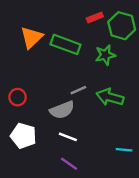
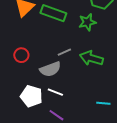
red circle: (18, 97) -> (21, 55), moved
white pentagon: (23, 136) -> (31, 96), moved

